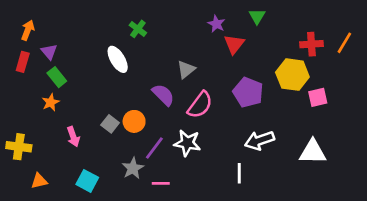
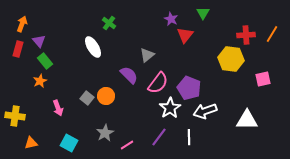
purple pentagon: (248, 92) -> (189, 88), moved
pink square: (318, 97) -> (263, 79), moved
white star: (187, 143) -> (170, 108), moved, turned 30
purple line: (154, 148) -> (159, 137), moved
pink line: (161, 183) -> (127, 145), turned -32

